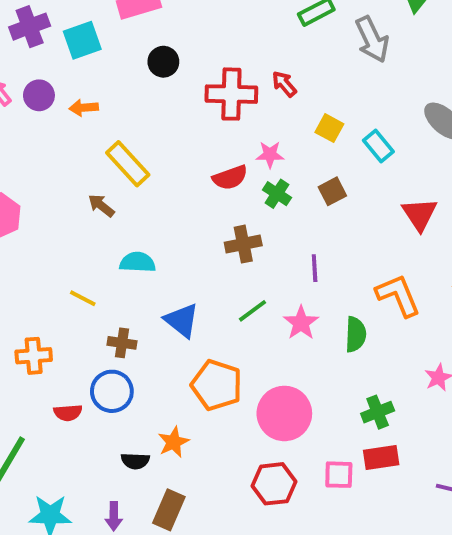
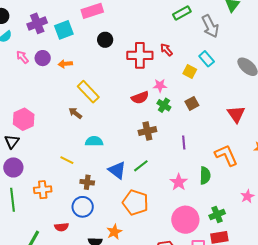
cyan rectangle: (378, 146) -> (207, 59), moved
green line: (252, 311) -> (141, 166), moved
pink star: (301, 323) -> (179, 182), moved
red semicircle: (68, 413) -> (62, 227), moved
pink circle: (284, 413) -> (185, 220), moved

